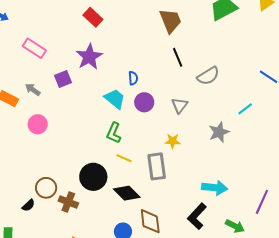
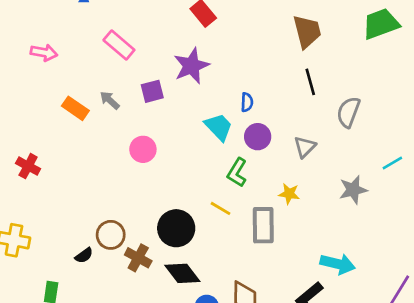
gray semicircle: (208, 76) -> (348, 112), turned 135
pink circle: (38, 124) -> (143, 149), moved
green L-shape: (114, 133) -> (237, 172), moved
black diamond: (127, 193) -> (182, 273), moved

